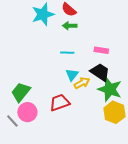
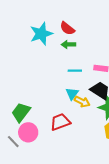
cyan line: (67, 53) -> (75, 71), moved
yellow arrow: (82, 83) -> (82, 102), turned 56

